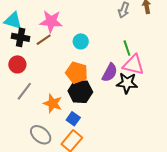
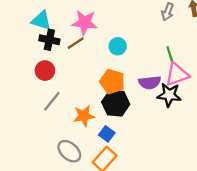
pink triangle: (133, 65) -> (177, 74), turned -35
purple semicircle: (110, 73) -> (150, 82), turned 54
orange star: (53, 103) -> (84, 116), turned -30

